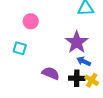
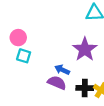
pink circle: (31, 21) -> (18, 38), moved
blue arrow: (84, 61) -> (62, 70), moved

